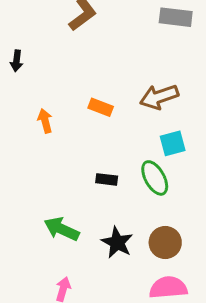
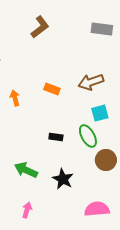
brown circle: (165, 243) -> (106, 160), moved

